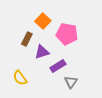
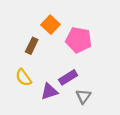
purple triangle: (42, 52) -> (49, 92), moved
yellow semicircle: (20, 78) -> (23, 77), moved

